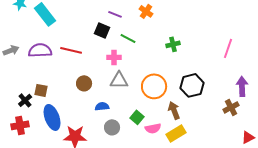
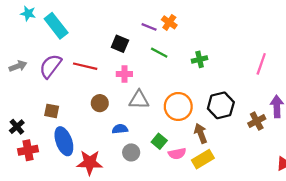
purple line: (115, 14) -> (149, 27), moved
green line: (128, 38) -> (159, 53), moved
purple semicircle: (40, 50) -> (50, 66), turned -50
pink cross: (114, 57) -> (124, 74), moved
black cross: (25, 100) -> (17, 127), moved
brown cross: (231, 107) -> (257, 121), moved

